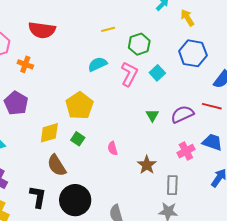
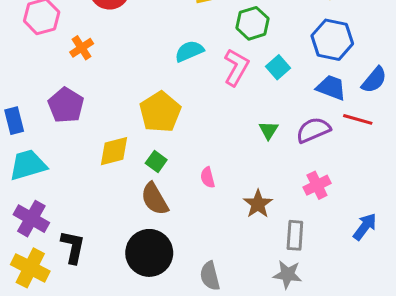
orange cross: (25, 64) -> (82, 48), turned 35
blue trapezoid: (212, 142) -> (331, 88), moved
brown semicircle: (57, 165) -> (155, 199), moved
black L-shape: (38, 197) -> (73, 247), moved

